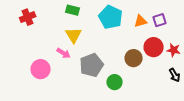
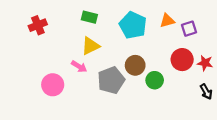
orange triangle: (141, 21) -> (167, 21), moved
yellow triangle: (74, 35) -> (90, 46), turned 36
brown circle: (134, 58) -> (135, 65), moved
green circle: (115, 82) -> (155, 80), moved

